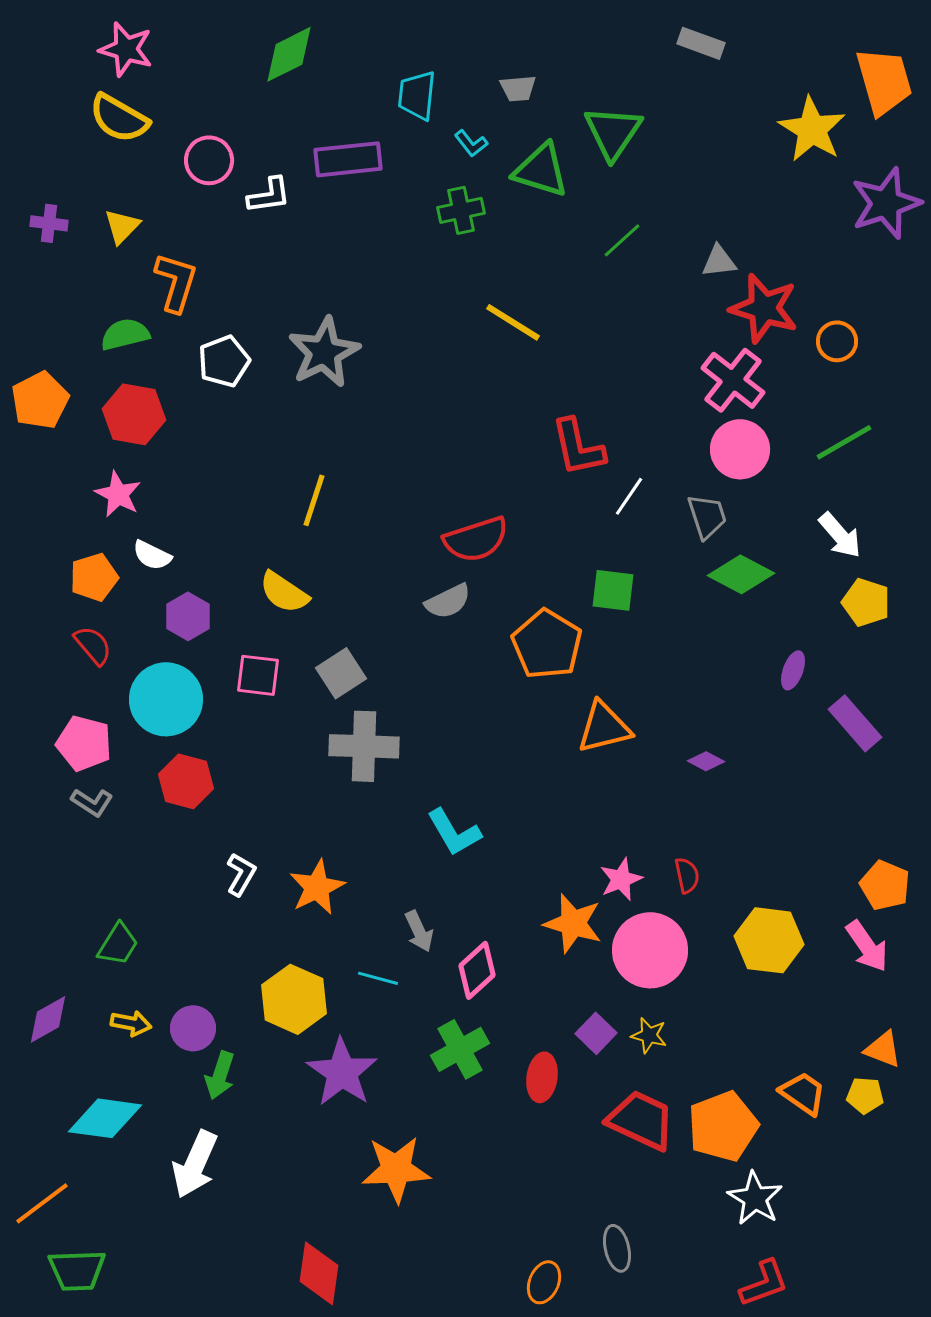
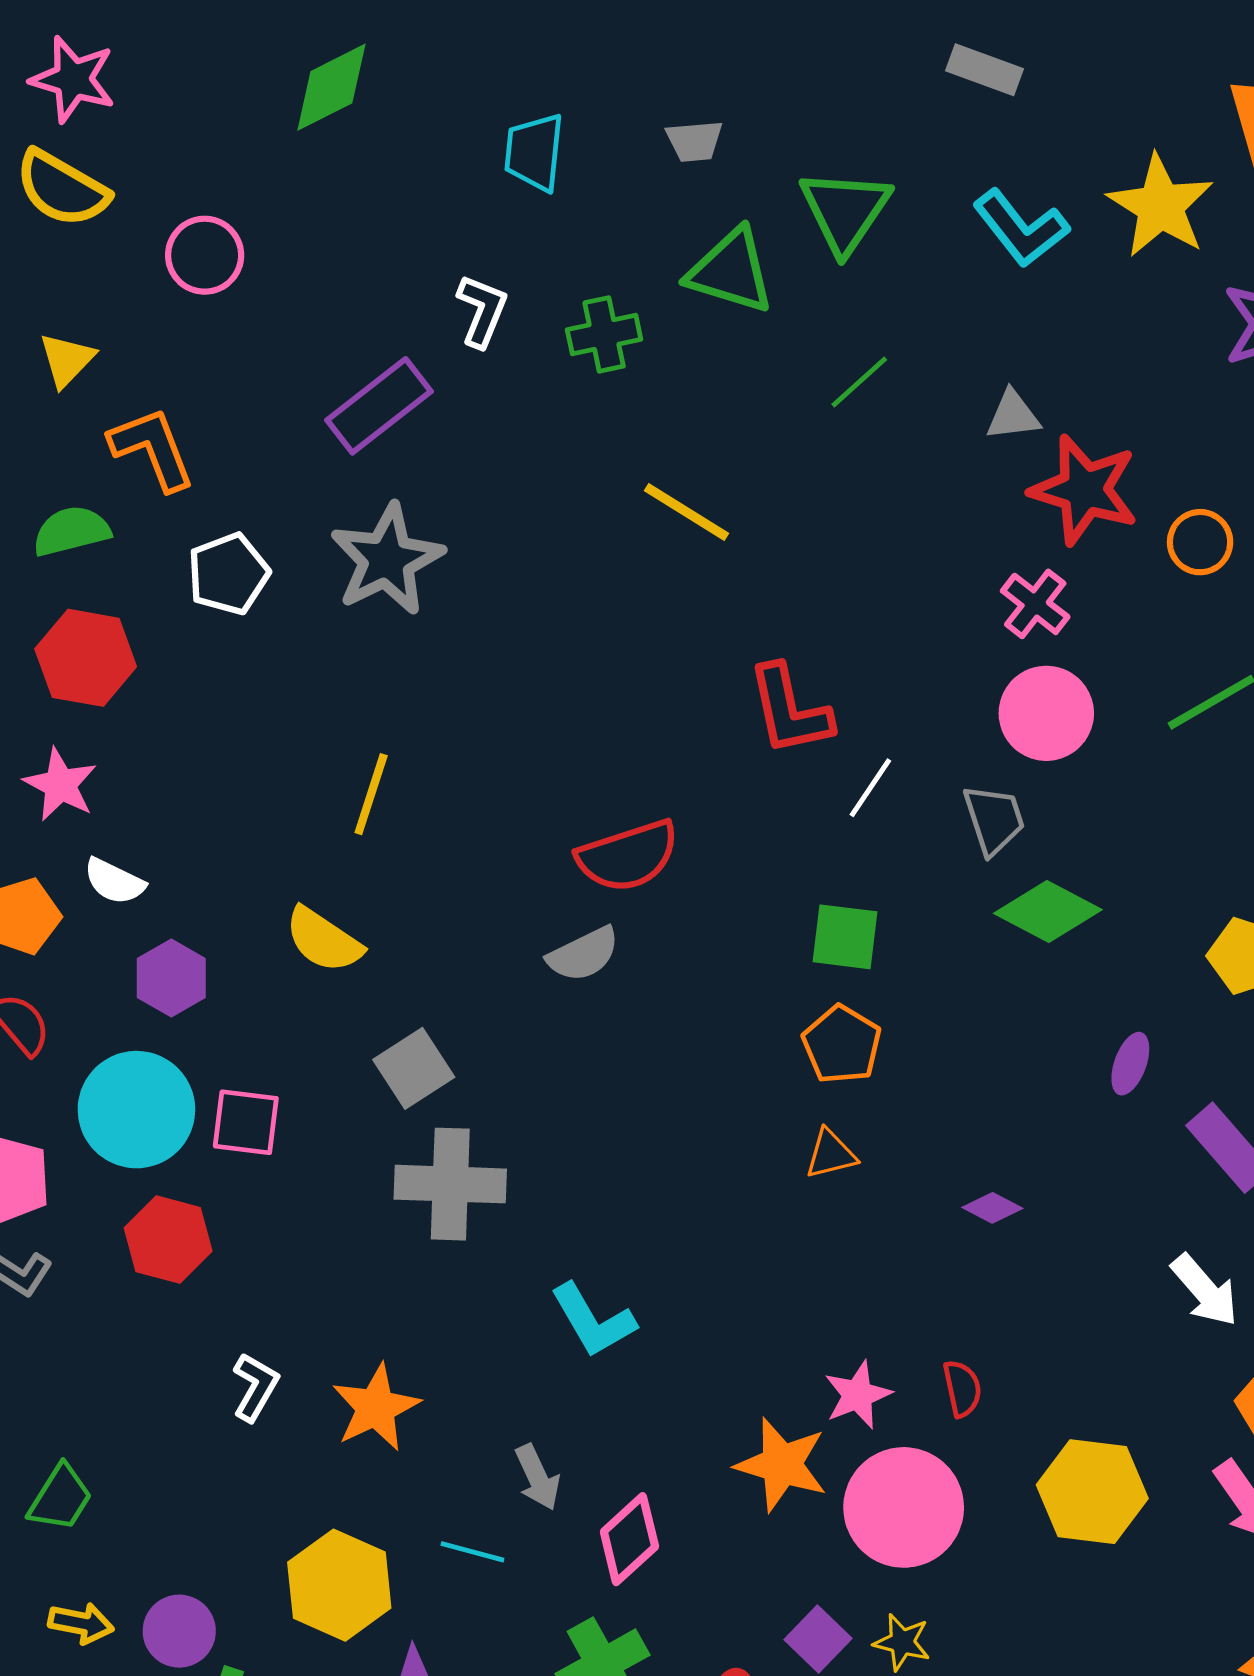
cyan L-shape: (471, 143) -> (1021, 228), moved, size x1.8
purple rectangle: (348, 159) -> (379, 406), moved, turned -32
white L-shape: (269, 195) -> (482, 311), moved, turned -60
orange L-shape: (176, 282) -> (152, 449), turned -38
pink cross: (733, 380) -> (1035, 604), size x0.7
white arrow: (840, 535) -> (1205, 1290), moved
orange pentagon: (547, 644) -> (842, 1045), moved, size x0.7
pink square: (258, 675) -> (246, 1122), moved
orange triangle: (604, 727) -> (831, 1154), size x0.6

